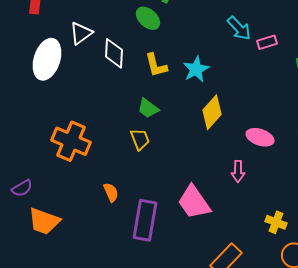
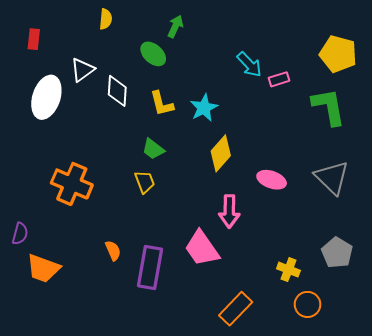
pink arrow: (238, 171) -> (229, 211), moved, size x1.4
purple semicircle: (22, 188) -> (20, 234), turned -45
orange semicircle: (111, 192) -> (113, 251), moved

